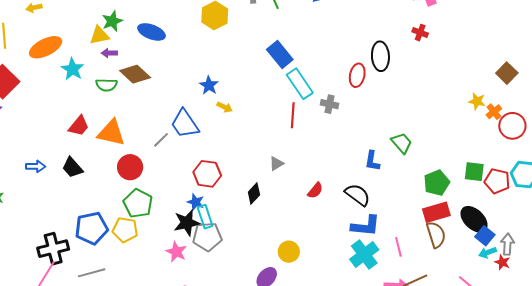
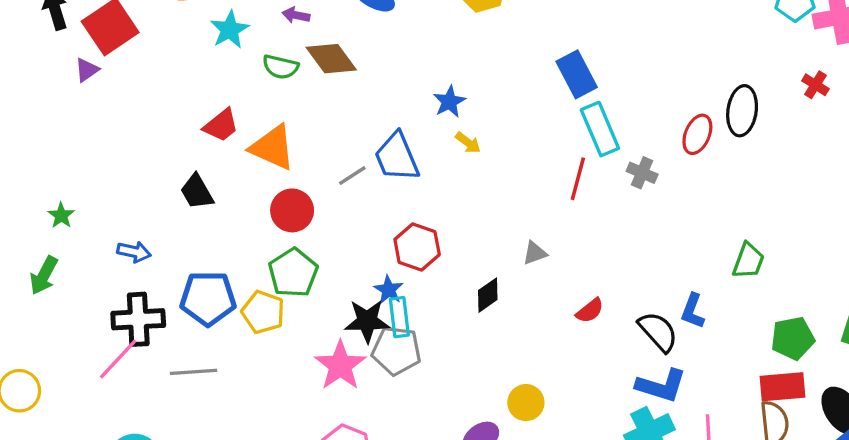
green trapezoid: (402, 143) -> (748, 261), turned 50
blue L-shape: (372, 161) -> (693, 311), moved
blue arrow: (36, 166) -> (134, 252), moved
pink star: (176, 252) -> (340, 365), size x1.4

